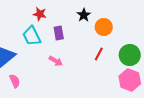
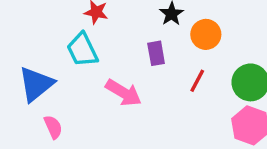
purple rectangle: (59, 33) -> (156, 53), moved
pink arrow: (56, 61) -> (124, 93), size x1.5

